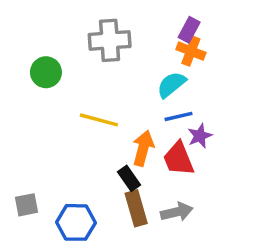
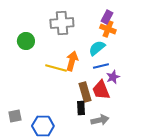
orange arrow: (143, 148) -> (72, 61), moved
black rectangle: (129, 178) -> (81, 108), moved, turned 32
brown rectangle: (136, 208) -> (85, 92), moved

